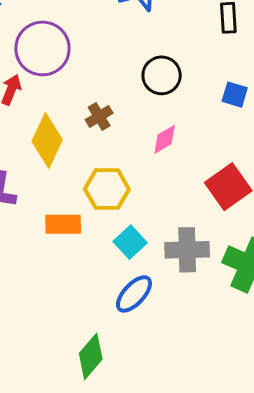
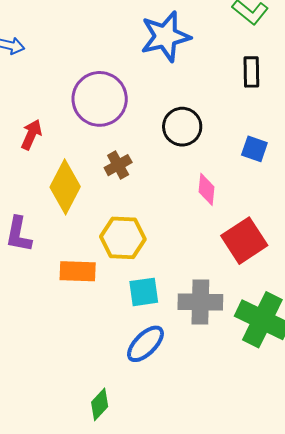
purple circle: (42, 48) -> (100, 99), moved
pink diamond: (165, 139) -> (206, 189), moved, turned -56
cyan square: (130, 242) -> (144, 292), turned 32
green diamond: (91, 356) -> (100, 404), size x0.7

